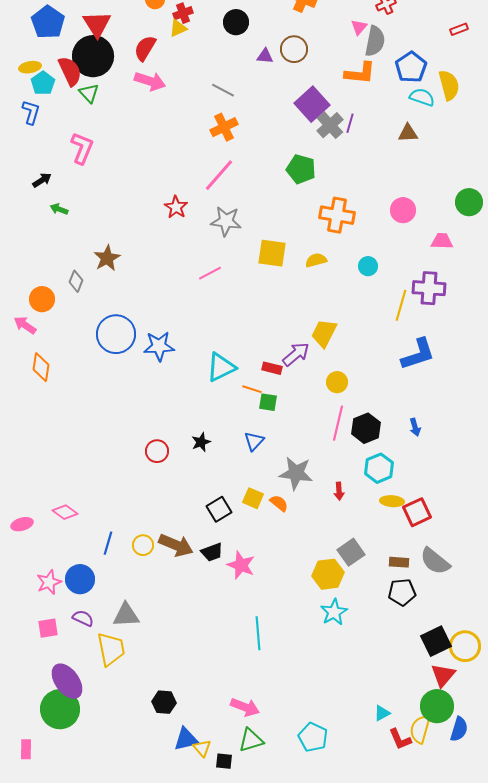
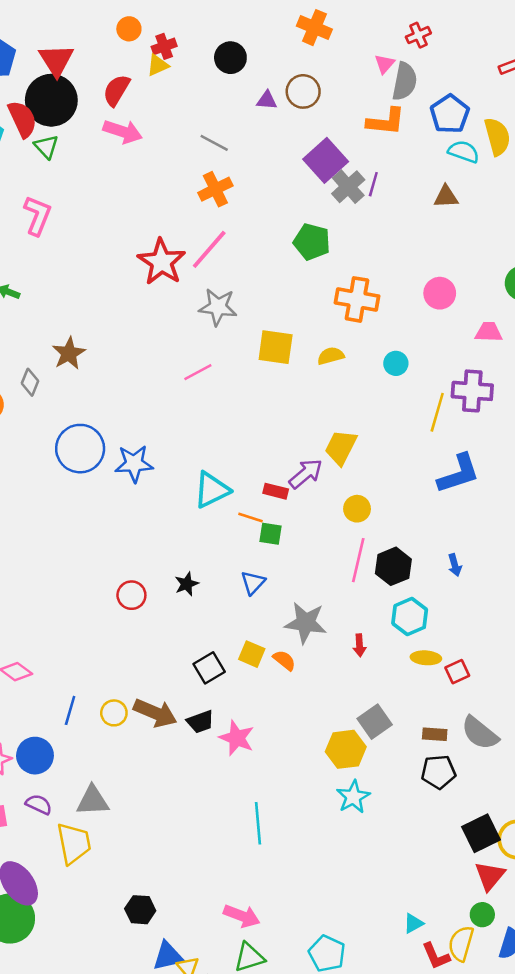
red star: (176, 207) -> (162, 262), moved, size x1.6
red square: (417, 512) -> (457, 672), size x0.7
green circle: (437, 706) -> (482, 915), size x0.6

